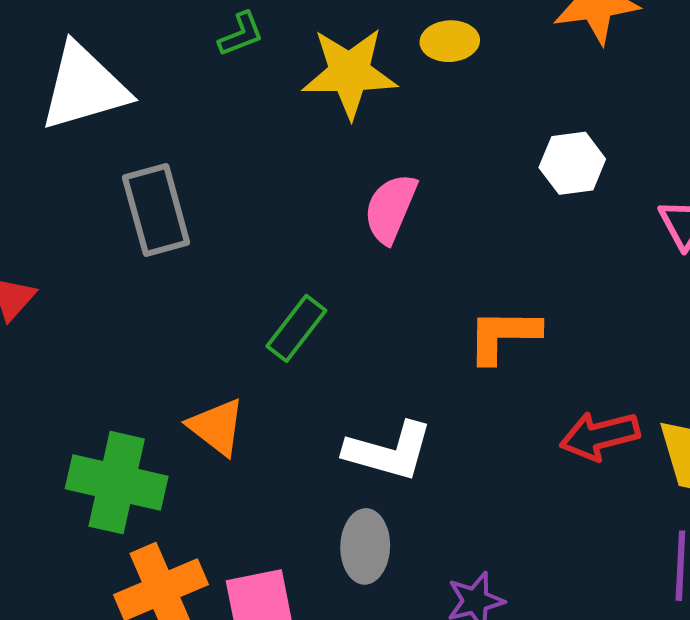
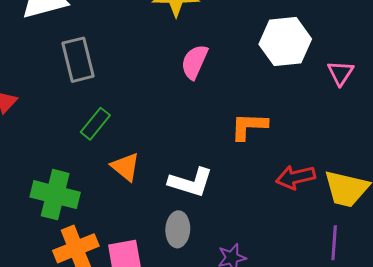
white hexagon: (572, 163) -> (285, 42), size x1.6
green rectangle: (296, 328) -> (95, 124), moved
orange triangle: (217, 427) -> (125, 167), moved

